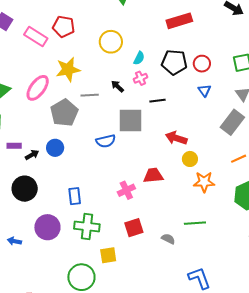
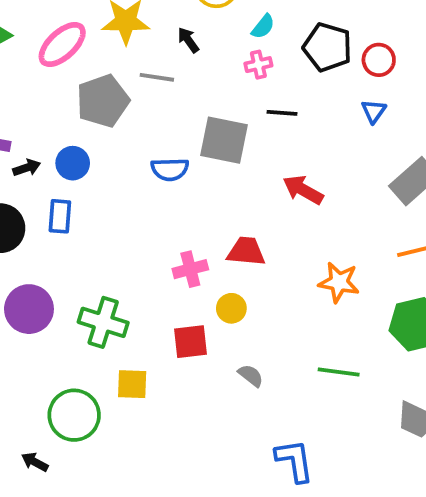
black arrow: (118, 86) -> (188, 40), moved
yellow circle: (190, 159) -> (231, 308), moved
blue rectangle: (75, 196) -> (60, 216), moved
green line: (195, 223) -> (339, 372), moved

